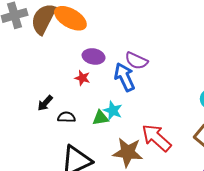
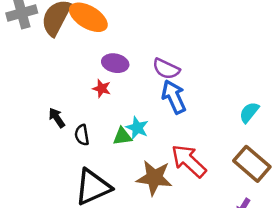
blue arrow: (125, 77) -> (174, 97), moved
black arrow: (45, 103) -> (57, 118), turned 102
black semicircle: (66, 117) -> (82, 135), turned -102

